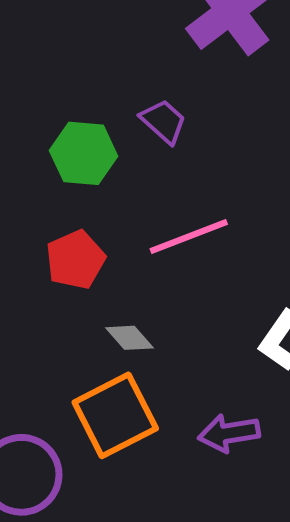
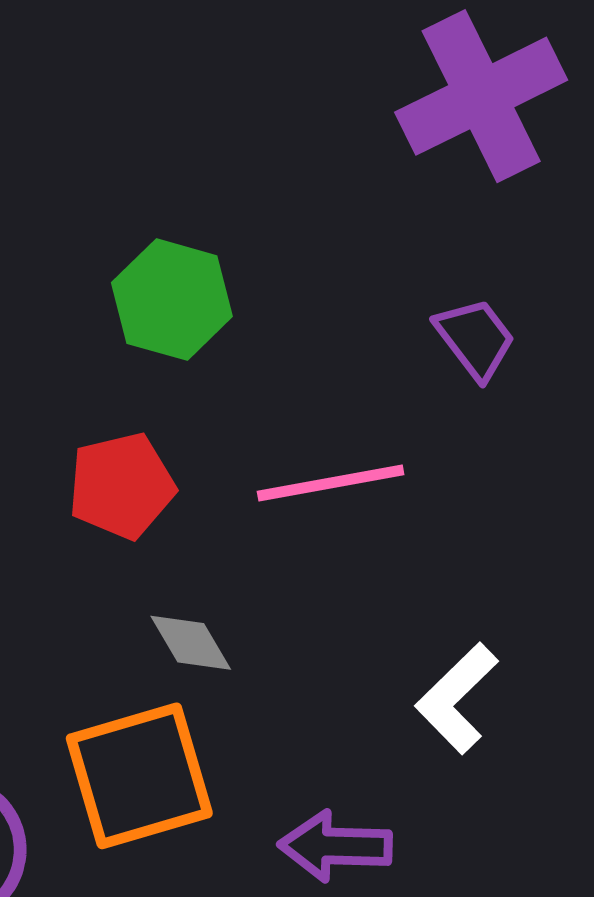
purple trapezoid: (163, 121) -> (475, 339), moved

